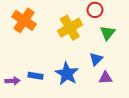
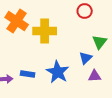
yellow cross: (70, 28) -> (45, 31), moved, turned 30
green triangle: (108, 33) -> (100, 42), moved

